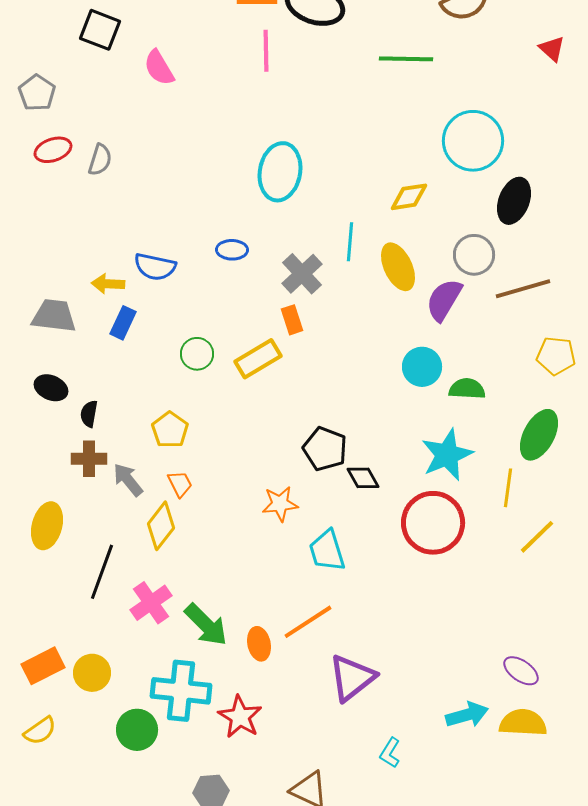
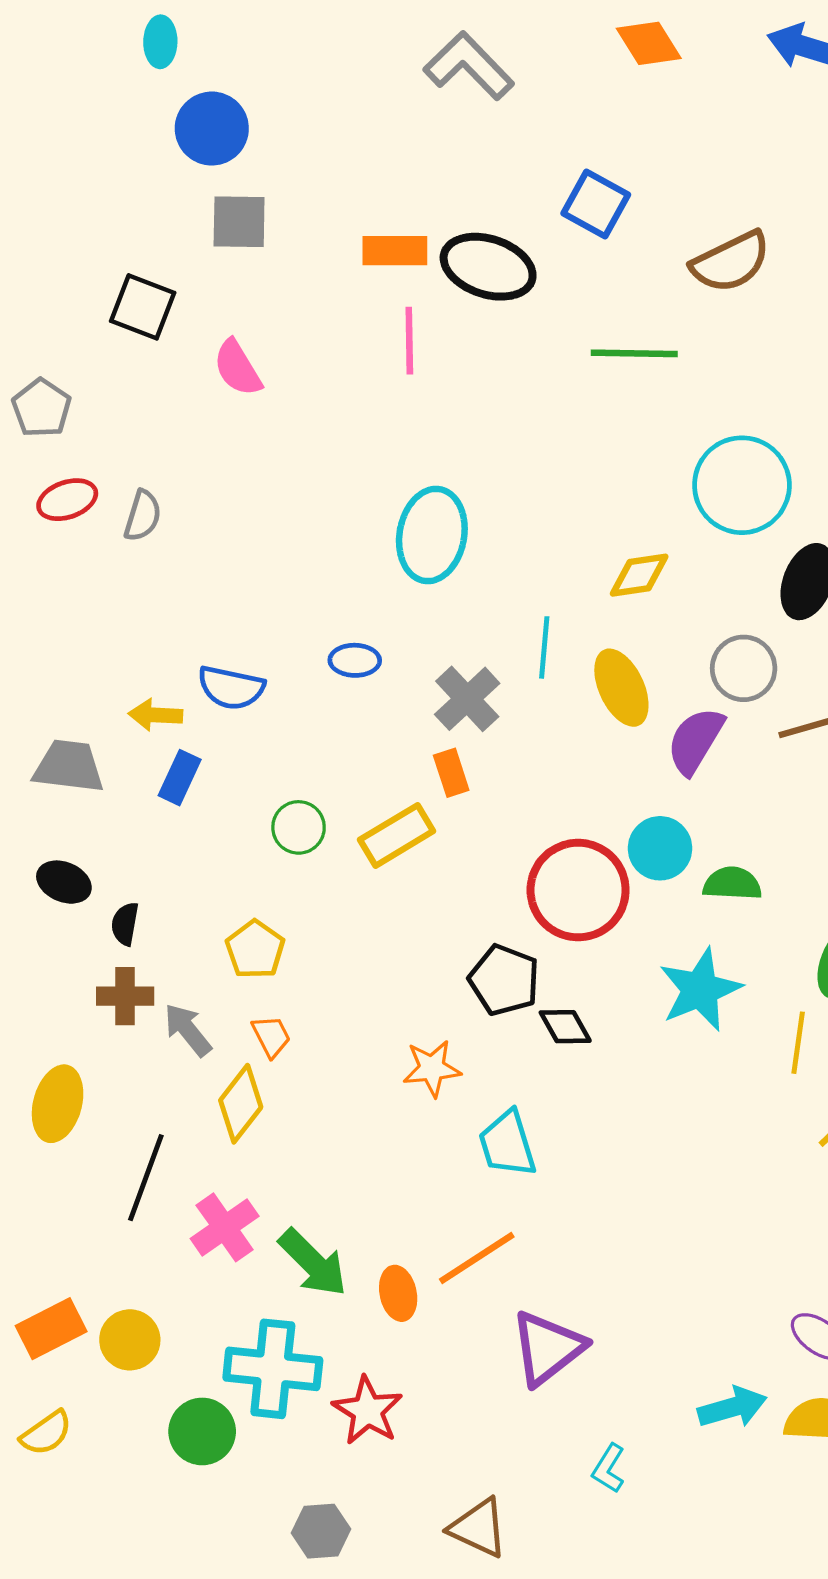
red circle: (433, 523) -> (578, 890), moved

